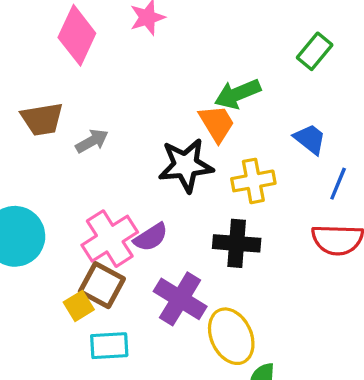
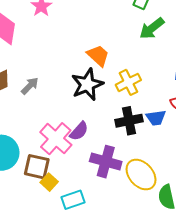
green arrow: (238, 94) -> (152, 28), moved
blue trapezoid: (310, 139) -> (156, 118), moved, turned 150
brown square: (102, 285) -> (37, 167), moved

